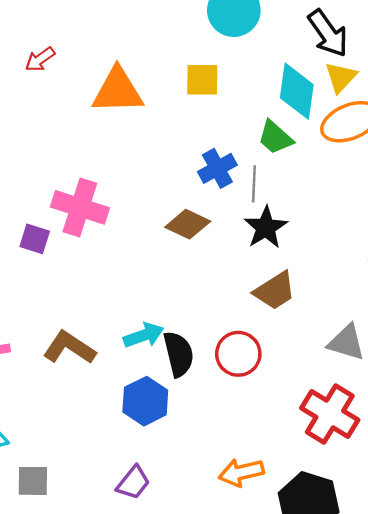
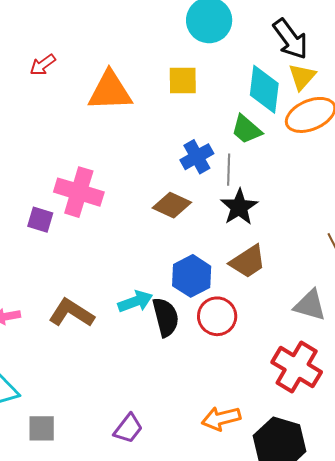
blue hexagon: (145, 401) -> (192, 276), moved

